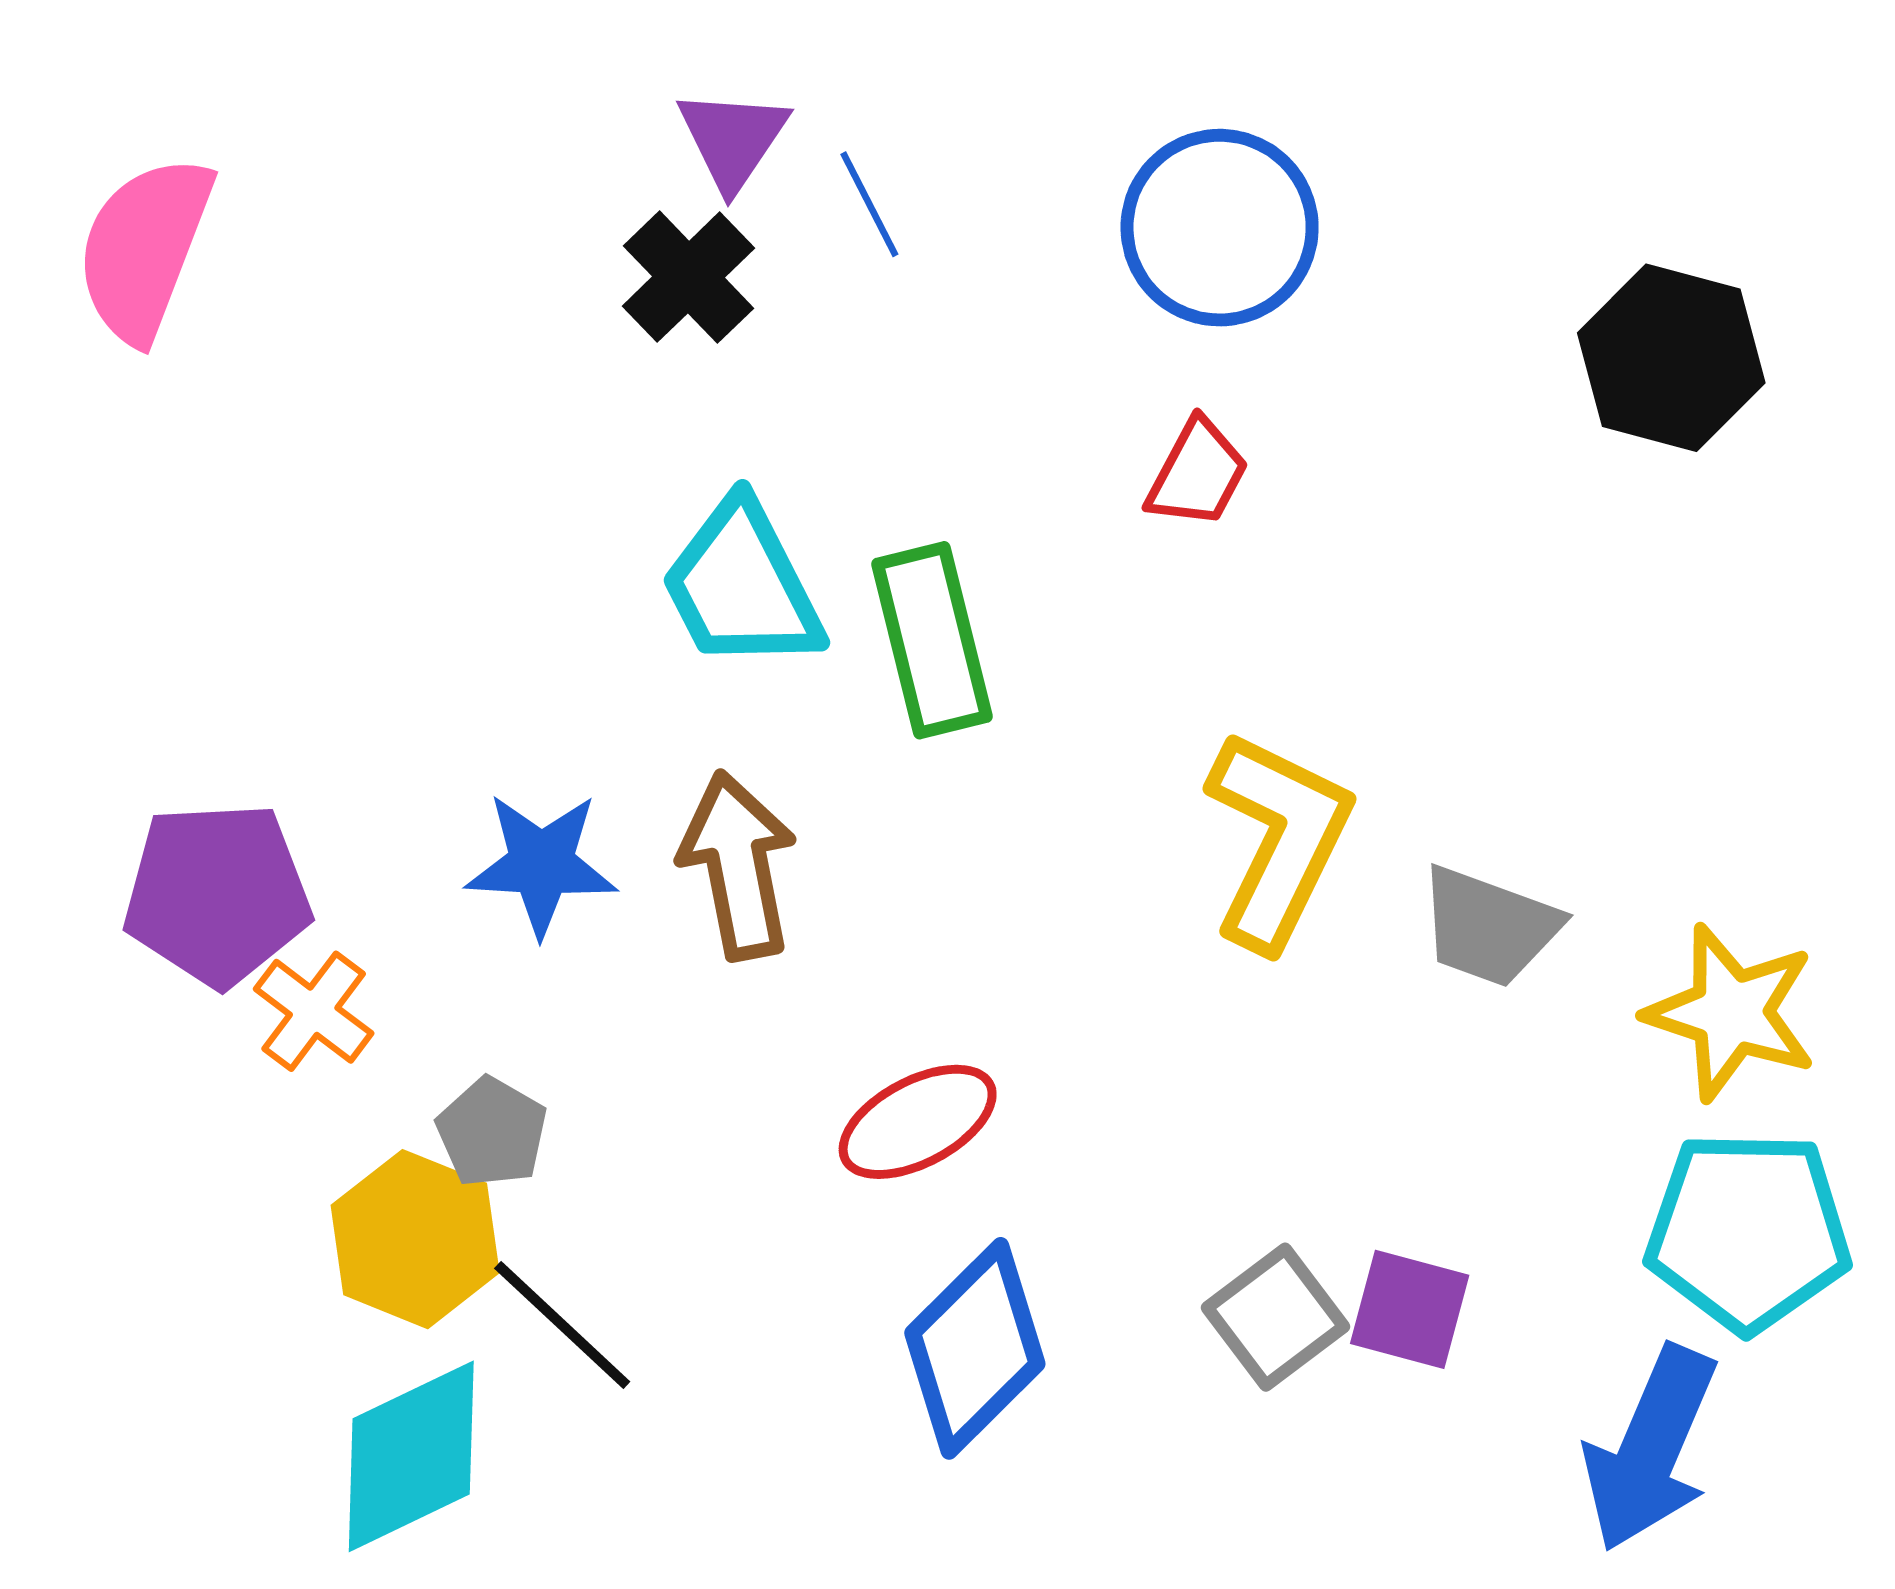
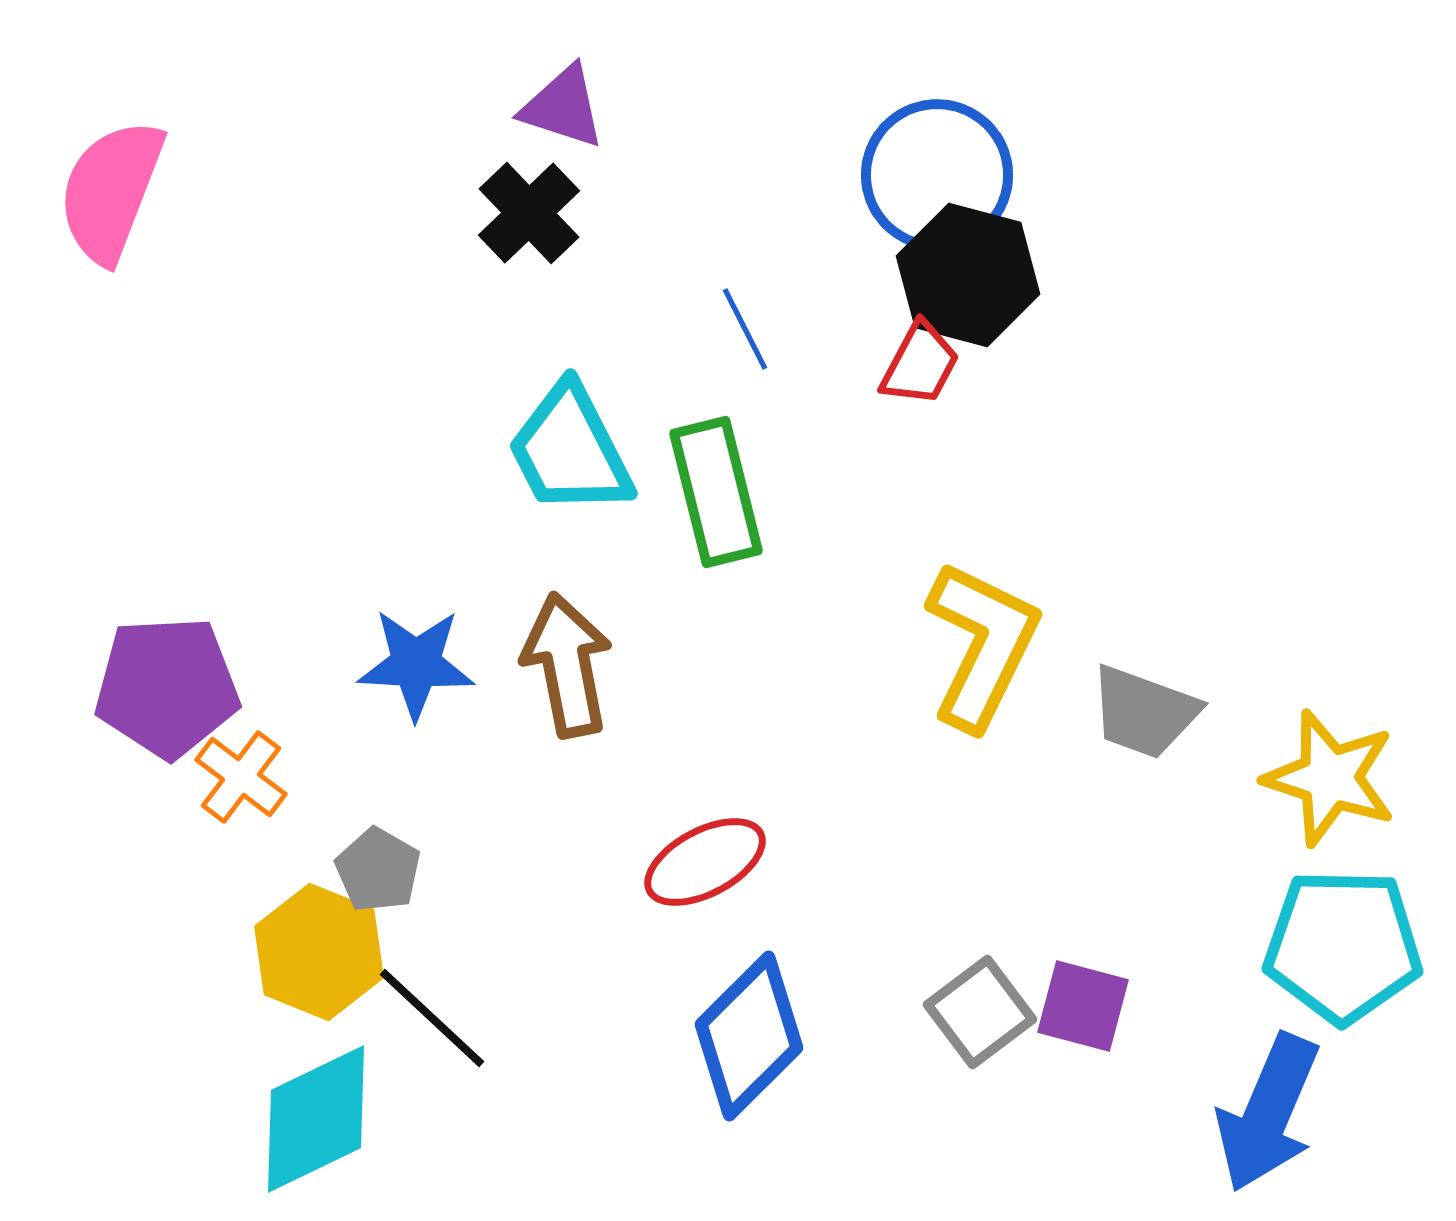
purple triangle: (733, 139) -> (563, 107), turned -46
blue line: (869, 204) -> (745, 329), moved
black hexagon: (1671, 358) -> (968, 275), moved

